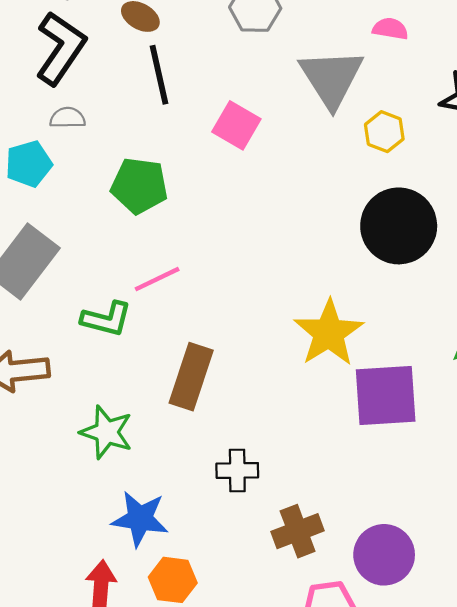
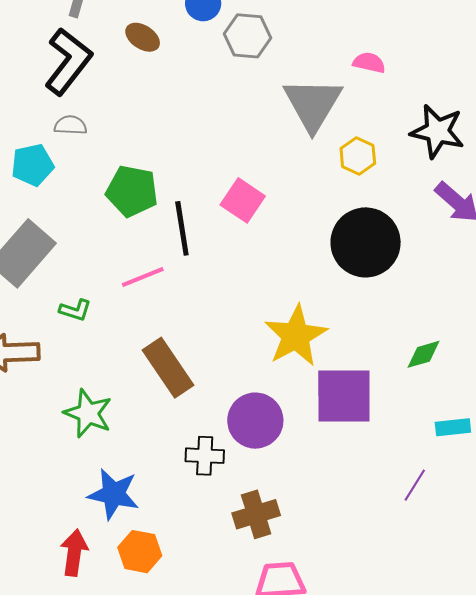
black line: (159, 75) -> (182, 228), moved
pink square: (236, 125) -> (243, 200), moved
green L-shape: (106, 319) -> (75, 310), moved, size x0.7
brown rectangle: (191, 377) -> (168, 368), turned -56
purple circle: (384, 555) -> (255, 421), moved

